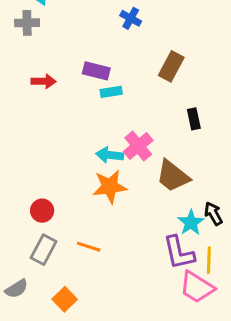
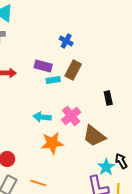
blue cross: (131, 18) -> (66, 41), moved
brown rectangle: (171, 66) -> (73, 70), moved
cyan arrow: (110, 155) -> (42, 117), moved

